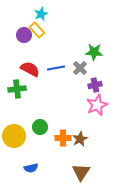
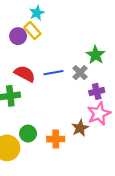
green star: (94, 52) -> (96, 55), turned 30
green circle: (40, 127) -> (28, 134), moved
orange cross: (63, 138) -> (56, 139), moved
brown star: (80, 139) -> (80, 128), moved

